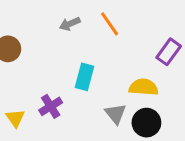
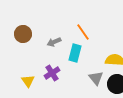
gray arrow: (70, 24) -> (54, 42), moved
orange line: (110, 24) -> (83, 32), moved

